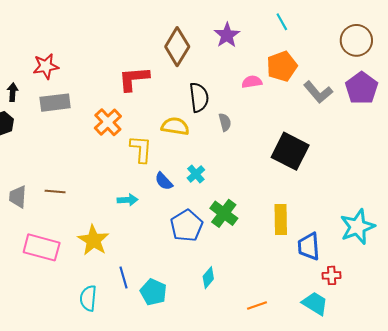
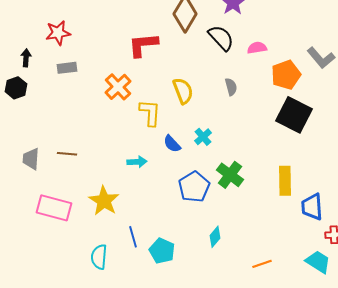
orange pentagon: (282, 66) -> (286, 75), moved
black semicircle: (199, 97) -> (221, 38), moved, turned -36
gray rectangle: (55, 103) -> (67, 68), size x0.7
yellow semicircle: (175, 126) -> (183, 91), turned 60

